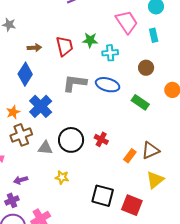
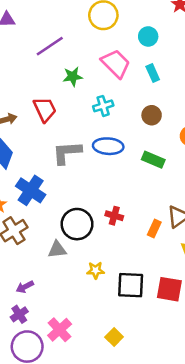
green star: (90, 40) -> (73, 77), moved
gray triangle: (45, 148) -> (57, 250), moved
yellow star: (62, 177) -> (96, 270), moved

